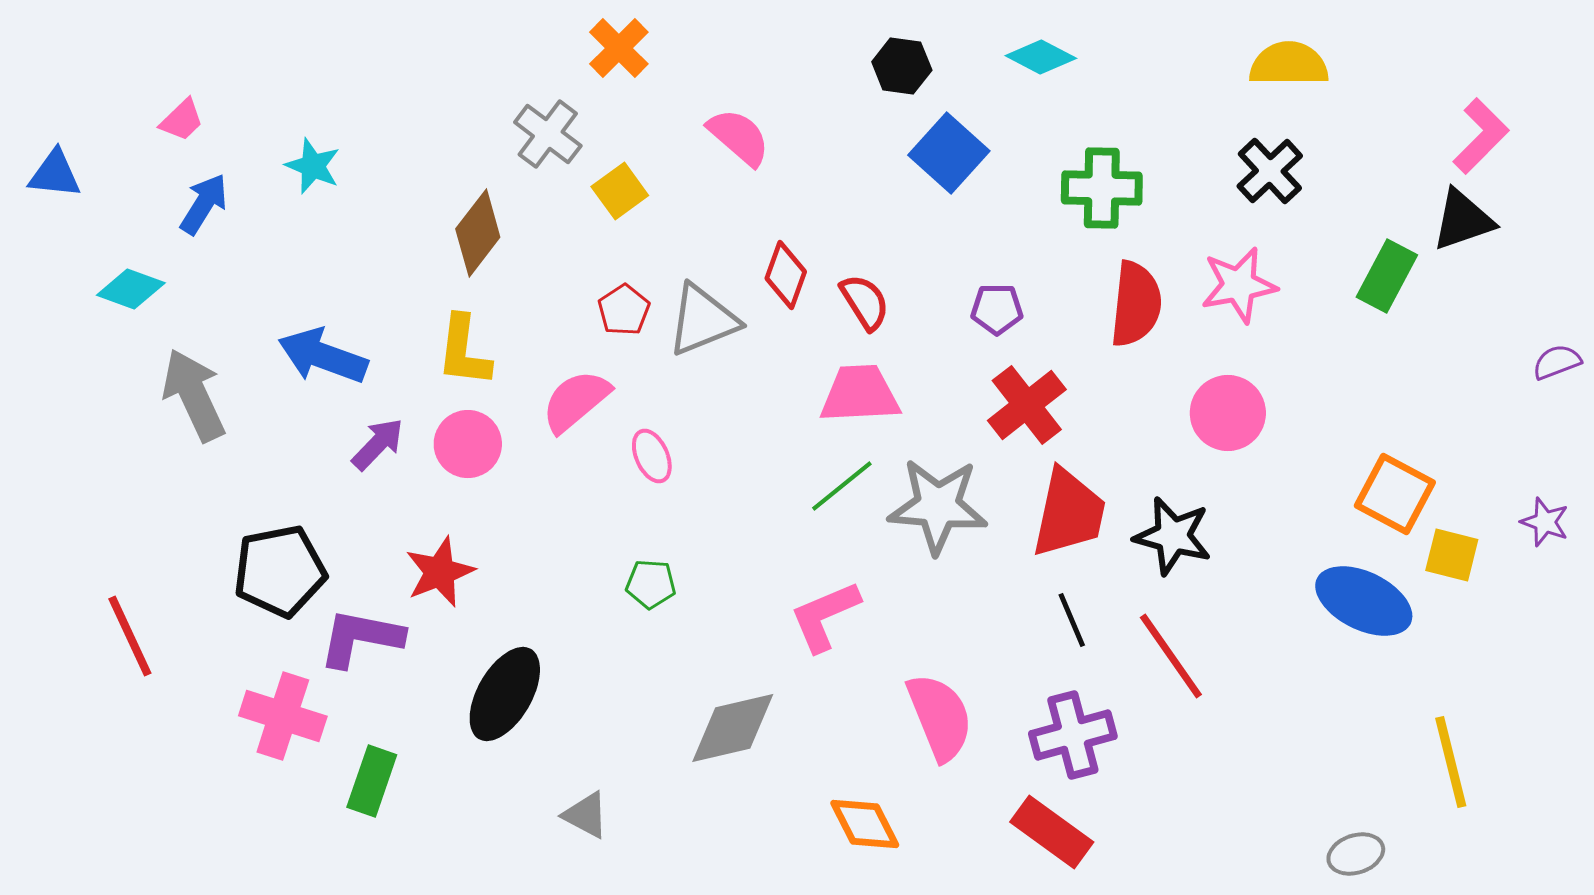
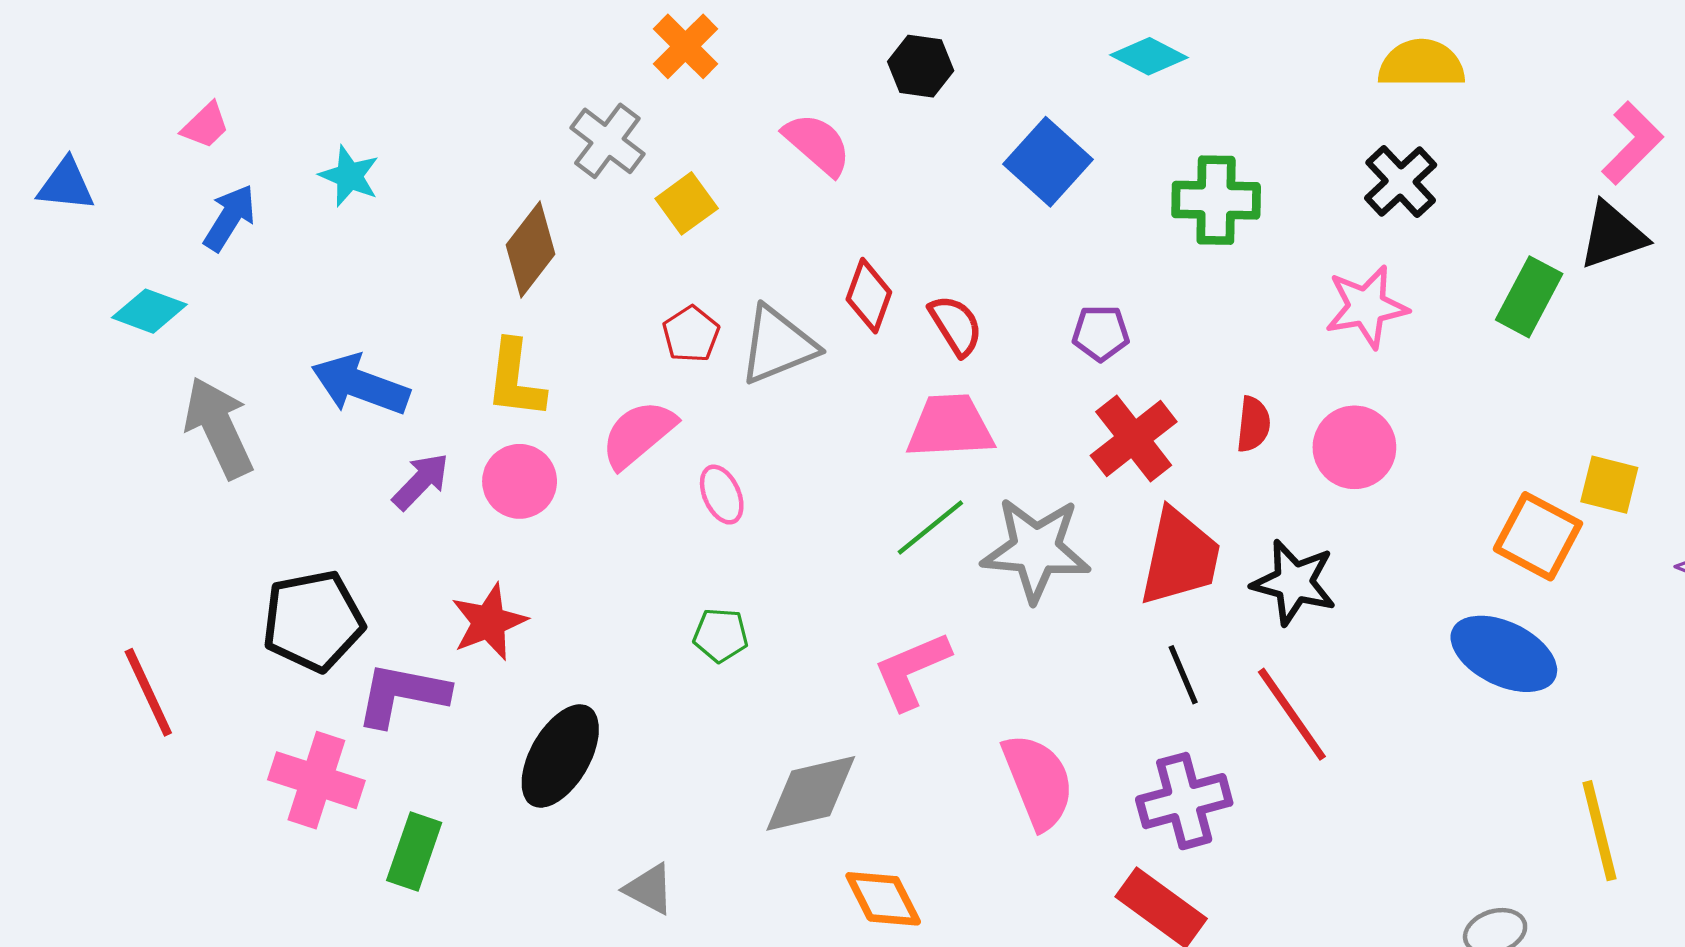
black hexagon: (902, 66) -> (921, 66), moved
red semicircle: (1136, 304) -> (1253, 424), moved, size x0.6
yellow square: (1452, 555) -> (1609, 485), moved
orange diamond: (865, 824) -> (883, 899), moved

